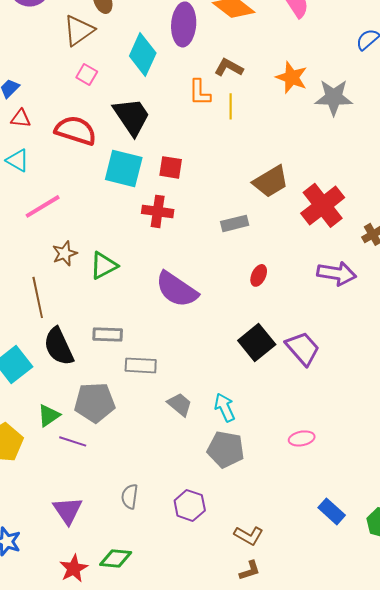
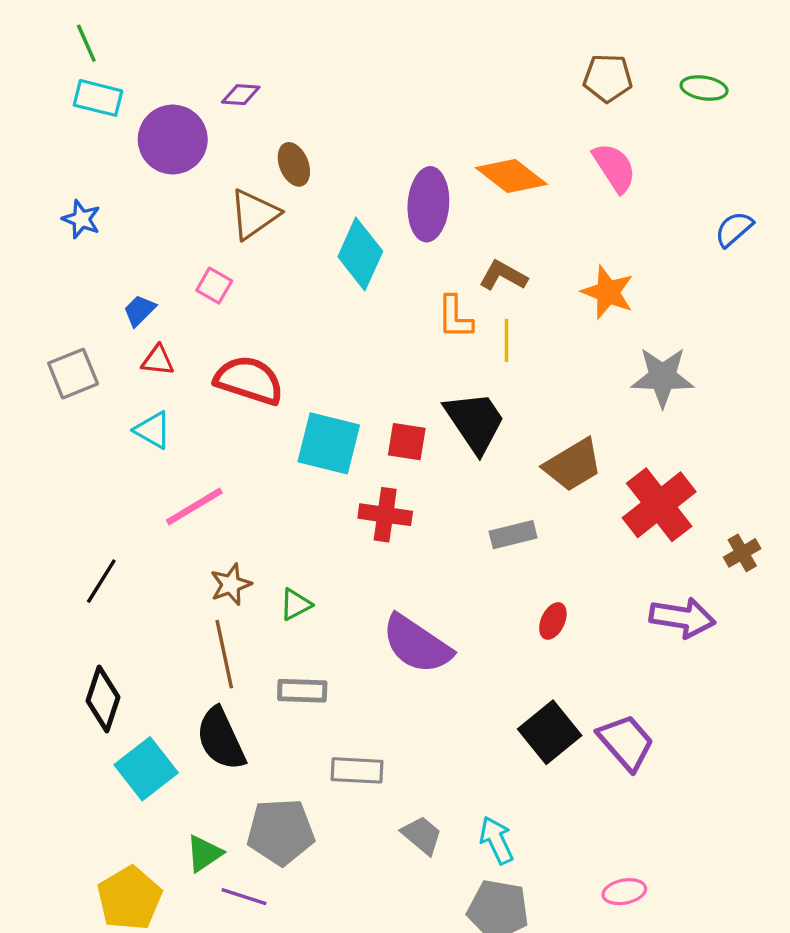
pink square: (87, 74) -> (214, 286), moved
gray star: (334, 97) -> (663, 377), moved
black trapezoid: (132, 116) -> (475, 422), moved
green triangle: (104, 265) -> (296, 604), size x0.7
brown line: (38, 297) -> (224, 654), moved
gray rectangle: (108, 334) -> (302, 691), moved

